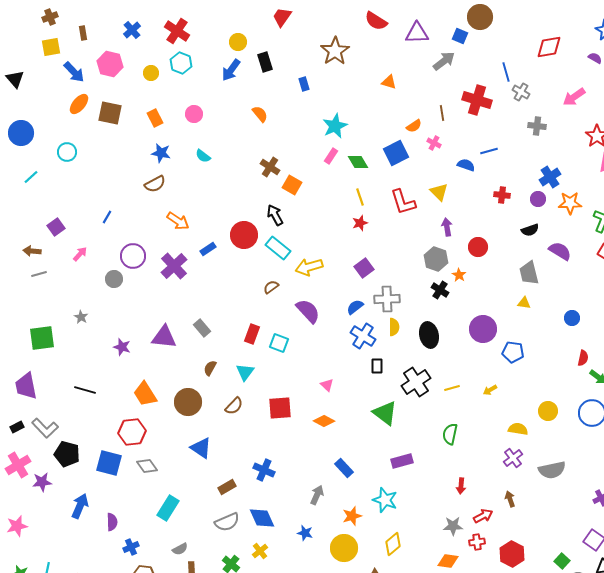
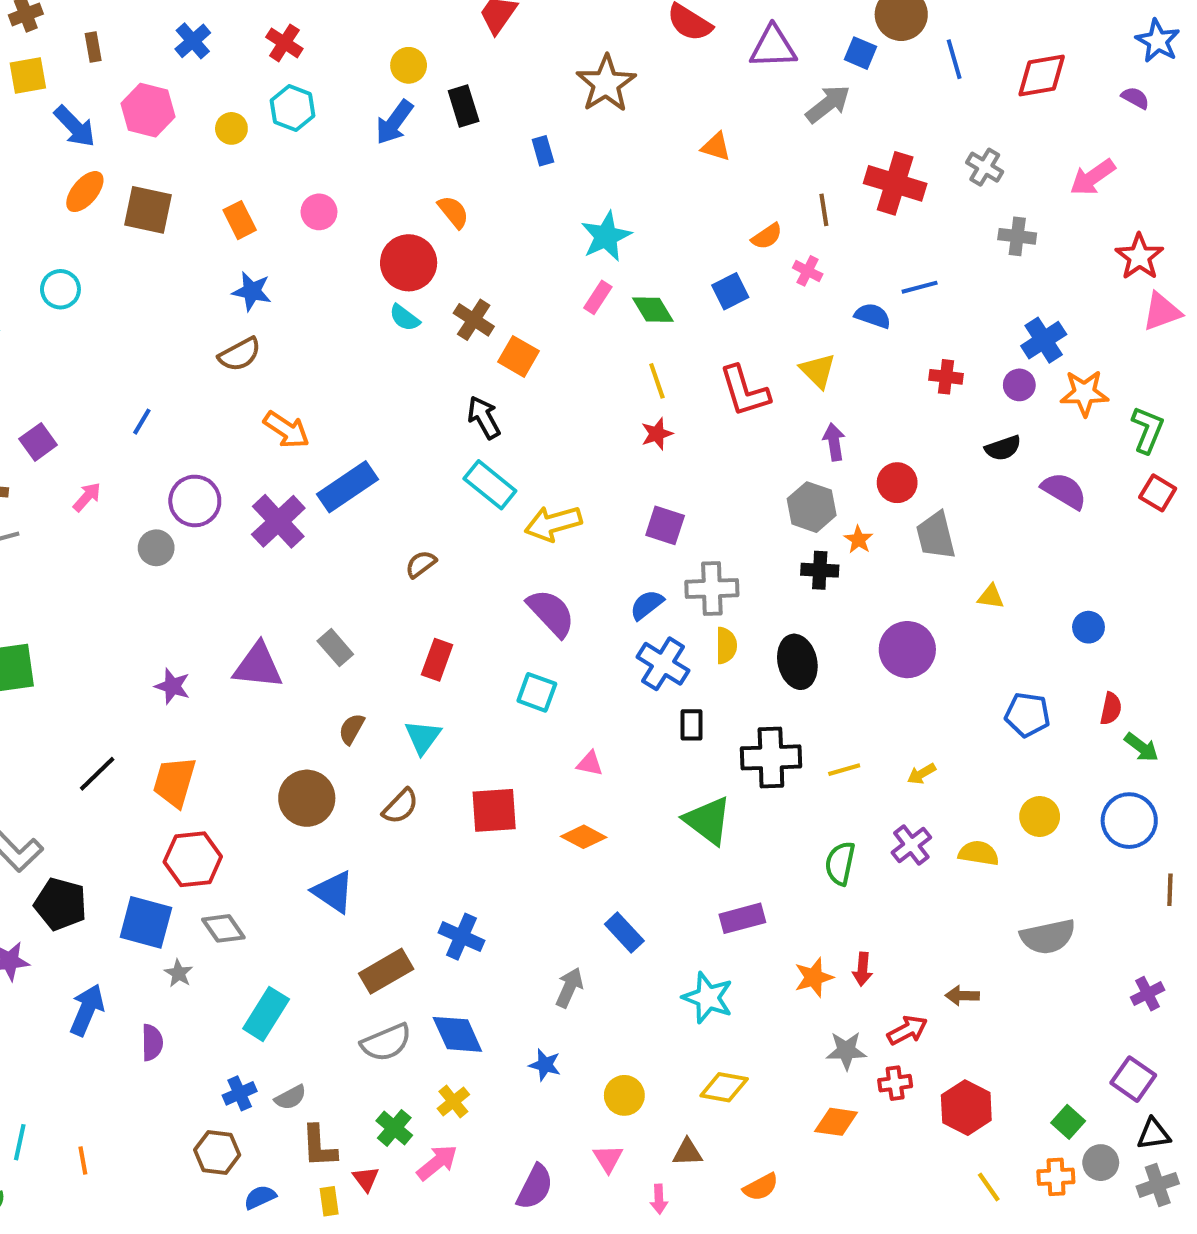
red cross: (177, 31) -> (284, 43), size x0.7
blue line: (506, 72) -> (954, 59), moved
blue square: (396, 153) -> (730, 291), size x0.7
cyan semicircle: (203, 156) -> (404, 318), moved
red circle: (244, 235) -> (409, 263), moved
blue rectangle: (208, 249) -> (347, 487), size x1.8
purple square: (364, 268) -> (665, 525), turned -36
gray trapezoid: (529, 273) -> (936, 536), moved
brown semicircle: (271, 287) -> (421, 564), moved
black cross: (440, 290) -> (820, 570), turned -30
gray star: (81, 317) -> (179, 973), moved
cyan square: (279, 343) -> (537, 692), moved
blue pentagon: (513, 352) -> (1027, 715), moved
black cross: (416, 382) -> (771, 757), turned 32
pink triangle: (327, 385) -> (590, 764), turned -32
black line: (85, 390) -> (97, 774), turned -60
orange trapezoid: (145, 394) -> (174, 782), moved, turned 48
purple cross: (513, 458) -> (911, 845), moved
brown rectangle: (227, 487) -> (386, 971), size x1.4
brown arrow: (510, 499) -> (962, 996), turned -70
orange star: (352, 516) -> (814, 977), moved
yellow diamond: (393, 544) -> (724, 1087), turned 50
blue cross: (131, 547) -> (240, 1093), moved
yellow circle: (344, 548) -> (624, 1095), size x0.7

